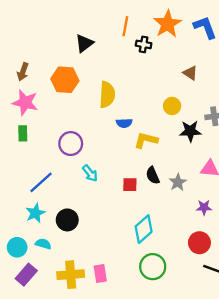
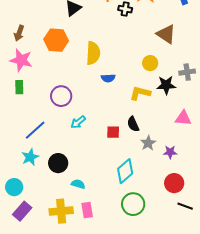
brown triangle: (190, 73) -> (166, 34), size x1.5
yellow L-shape: (146, 140) -> (140, 93), moved
cyan arrow: (90, 173) -> (78, 122), turned 91
gray star: (178, 182) -> (148, 143), moved
purple star: (204, 207) -> (170, 152), moved
cyan semicircle: (43, 244) -> (78, 184), moved

